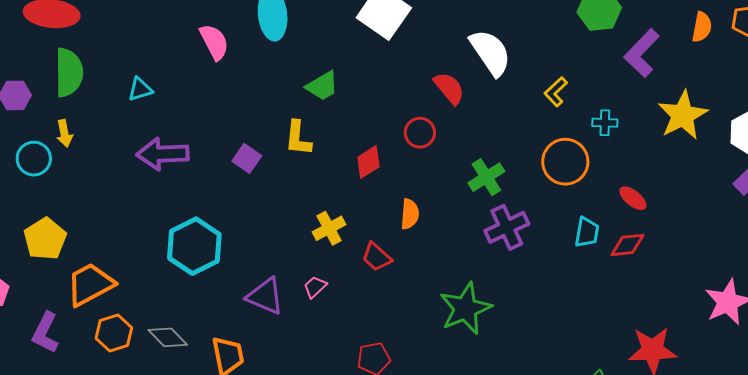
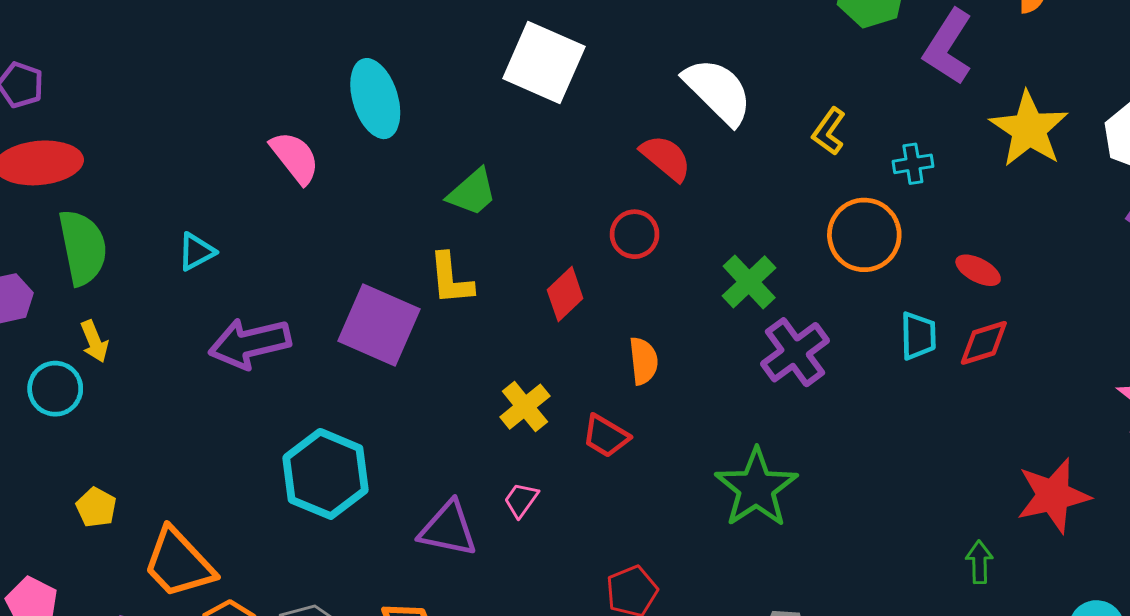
purple square: (247, 158) -> (379, 325), size x1.8
yellow pentagon: (45, 239) -> (96, 507), size x0.6
orange trapezoid: (90, 284) -> (179, 563), turned -94

